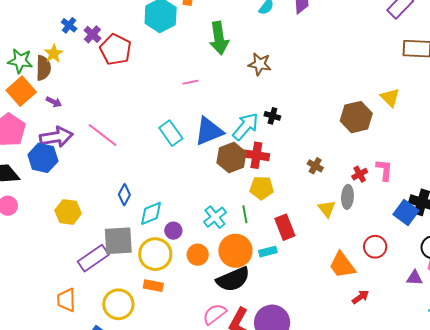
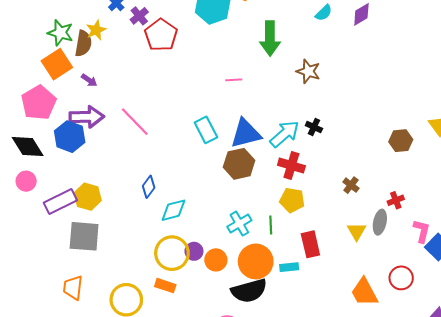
brown hexagon: (356, 117) -> (401, 141), size x0.7
brown hexagon: (231, 158) -> (239, 164), moved
pink L-shape: (384, 170) -> (422, 231), moved
purple circle: (173, 231) -> (194, 251), moved
gray square: (118, 241) -> (84, 236), moved
purple rectangle: (93, 258) -> (60, 201), moved

